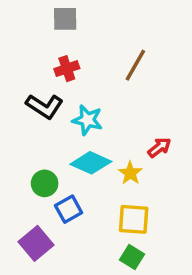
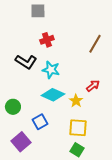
brown line: (135, 65) -> (95, 44), moved
red cross: (67, 69) -> (47, 40), moved
green circle: (45, 183) -> (13, 107), moved

